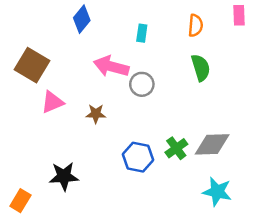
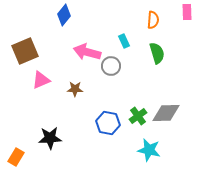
cyan rectangle: (142, 33) -> (124, 41), moved, turned -32
brown square: (32, 65) -> (25, 51), turned 36
cyan star: (217, 192) -> (149, 150), moved

